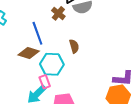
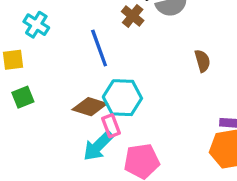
brown semicircle: (74, 46) -> (202, 61), moved
brown diamond: (29, 53) -> (90, 107), moved

